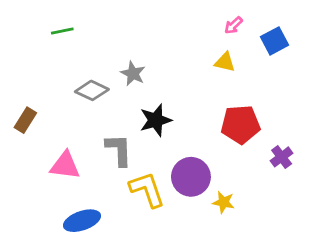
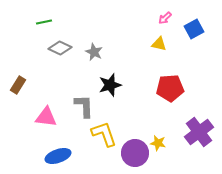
gray diamond: (92, 90) -> (60, 48), moved
purple cross: (282, 157) -> (199, 132), moved, size x1.8
purple circle: (191, 177) -> (135, 153), moved

